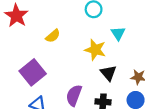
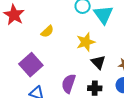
cyan triangle: (118, 33) -> (103, 15), moved, size x1.5
yellow star: (95, 50) -> (86, 42), turned -30

